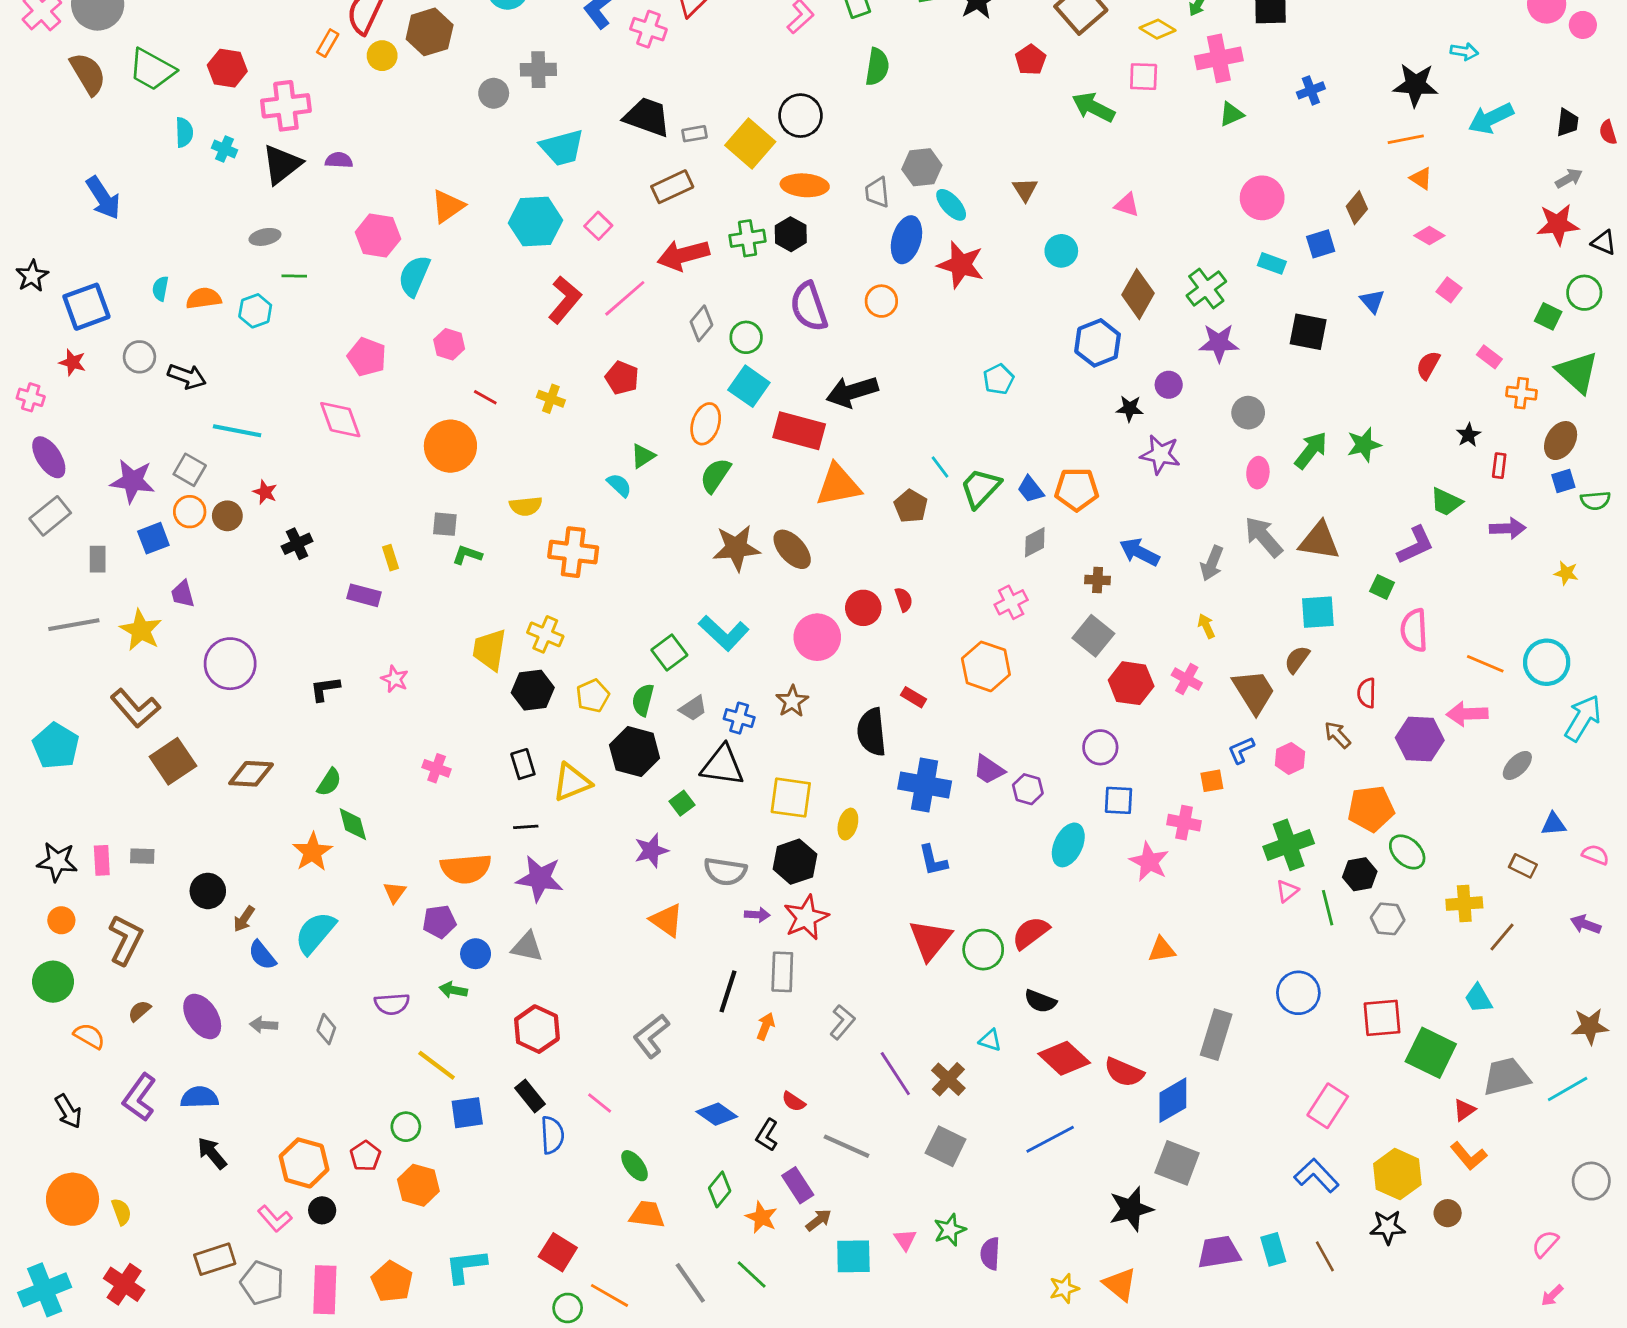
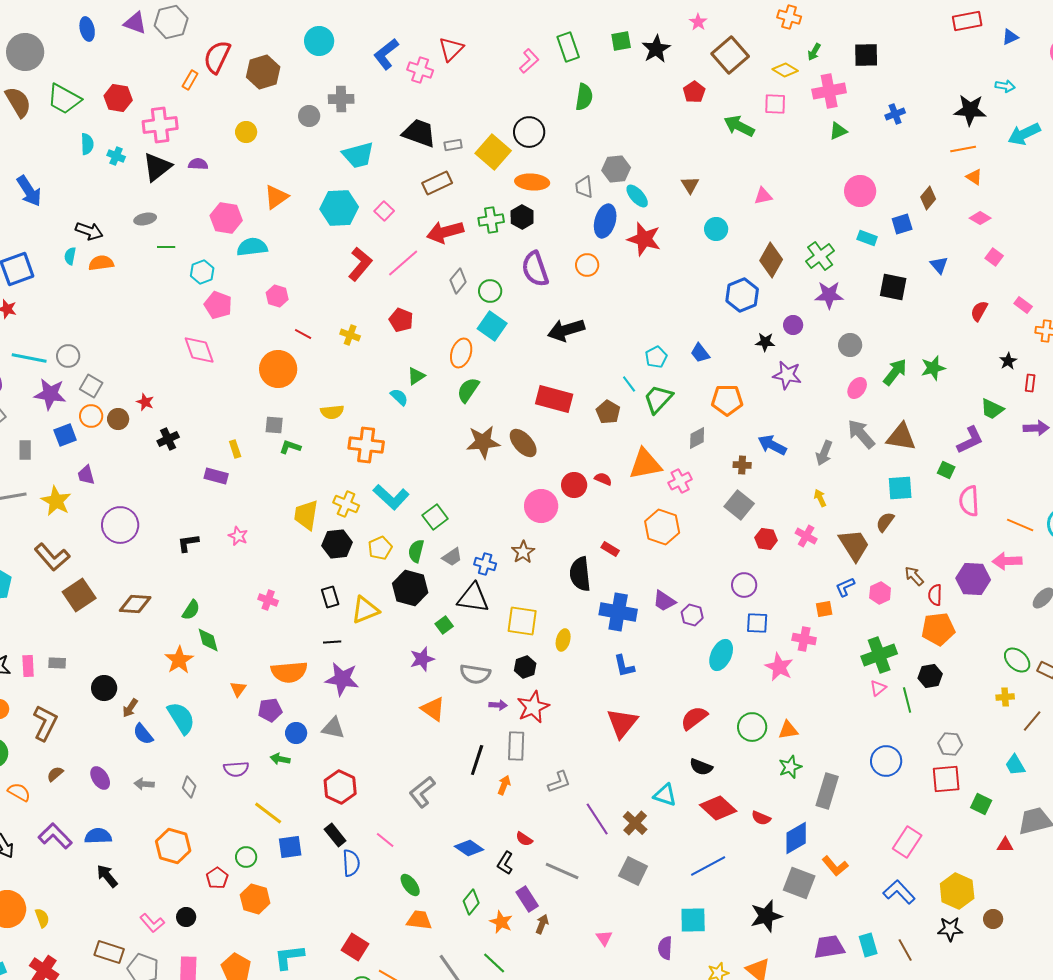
yellow circle: (382, 56) -> (246, 132), moved
pink triangle: (1127, 205) -> (763, 196), turned -30
cyan semicircle: (414, 276) -> (252, 247), turned 60
cyan hexagon: (255, 311) -> (202, 272), moved
gray circle: (139, 357) -> (68, 356), moved
black arrow: (187, 376) -> (89, 231), moved
cyan pentagon: (999, 379) -> (656, 357), moved
cyan line: (237, 431) -> (29, 358), moved
red rectangle: (799, 431) -> (554, 399), moved
pink ellipse: (1258, 473) -> (857, 388), turned 30
orange triangle: (838, 485) -> (645, 464), moved
blue trapezoid: (1031, 489) -> (700, 353), moved
red semicircle: (904, 600) -> (603, 479), turned -48
cyan L-shape: (724, 633) -> (391, 497), moved
red hexagon: (1131, 683) -> (766, 539), size x0.7
red semicircle: (1367, 693) -> (935, 595), moved
green ellipse: (1407, 852) -> (1017, 660), moved
black hexagon: (795, 862) -> (525, 667), size x0.7
yellow cross: (1464, 904) -> (1005, 697), size x0.7
gray hexagon: (1388, 919) -> (950, 744), moved
cyan semicircle: (315, 933) -> (181, 718), turned 108
green circle: (983, 950) -> (752, 727), moved
purple ellipse: (202, 1016) -> (100, 778), size x0.7
gray L-shape: (842, 1022) -> (559, 782), turned 30
cyan triangle: (990, 1040) -> (665, 795), size x1.4
green square: (1431, 1053) -> (981, 804), size x0.6
red semicircle: (1124, 1072) -> (761, 818), size x0.7
purple L-shape: (139, 1097) -> (55, 836), turned 100
red triangle: (1464, 1110) -> (1005, 845), turned 36
orange L-shape: (1469, 1156) -> (835, 866), moved
orange hexagon: (304, 1163) -> (173, 846), moved
brown arrow: (819, 1220) -> (542, 924), turned -30
green star: (950, 1230) -> (790, 767), moved
cyan square: (853, 1256) -> (693, 920), moved
brown rectangle: (215, 1259) -> (109, 952), turned 36

